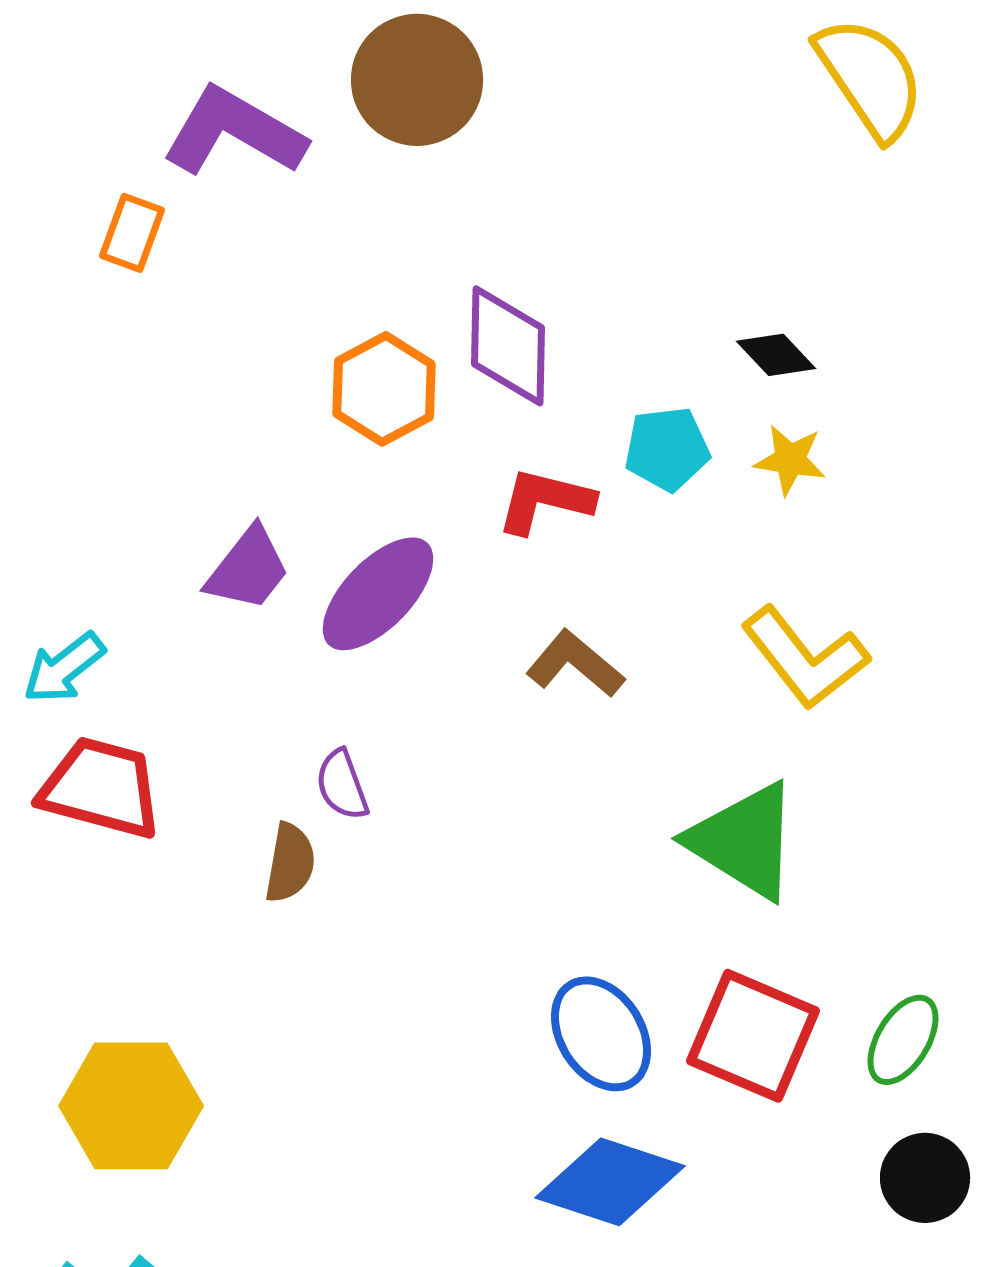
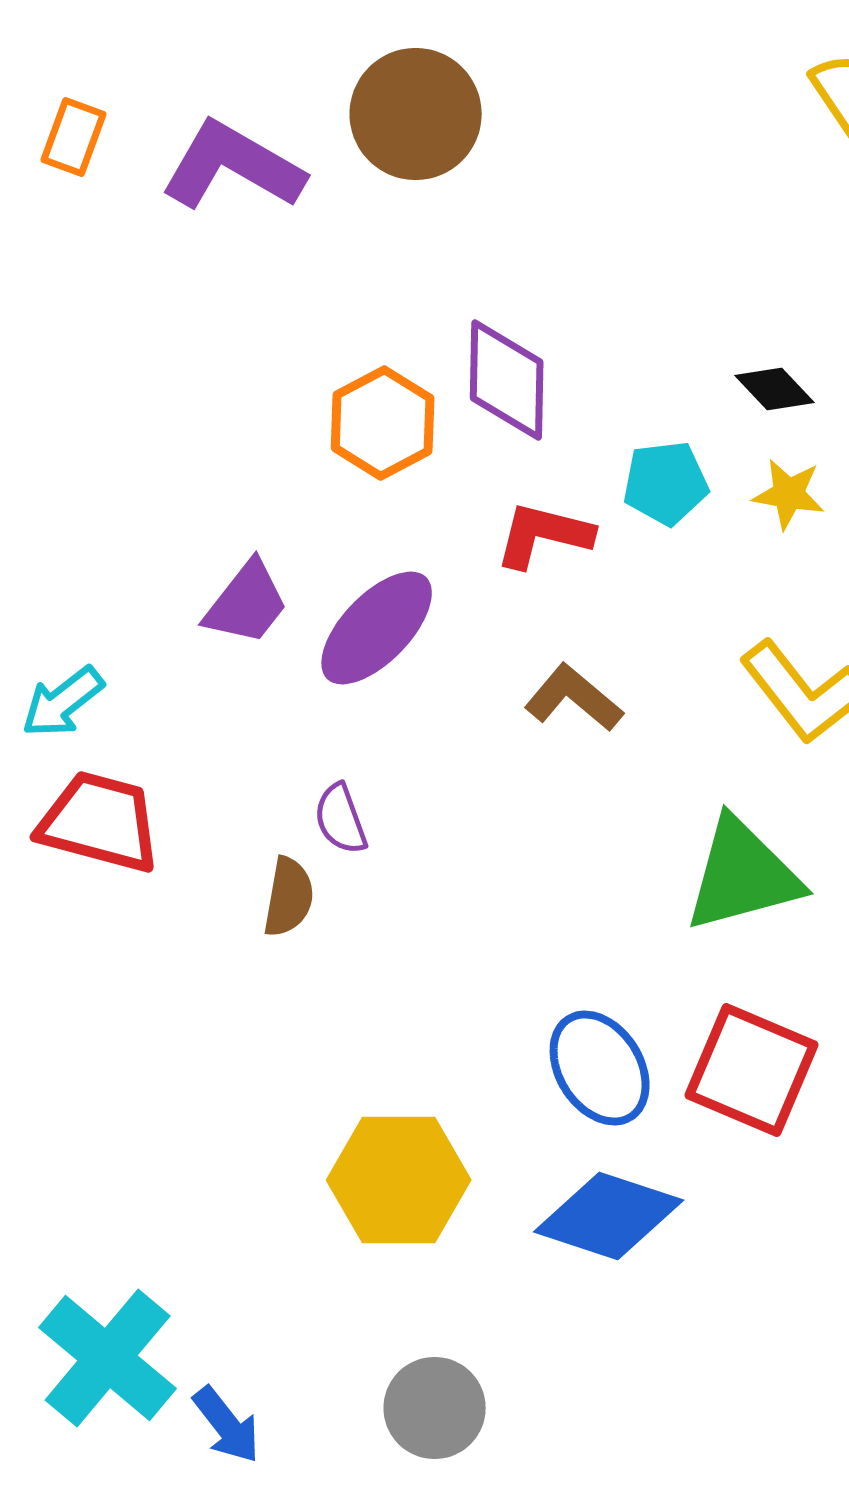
orange rectangle: (132, 233) -> (74, 137), moved
green triangle: (744, 841) -> (743, 875), turned -47
yellow hexagon: (131, 1106) -> (399, 1180), moved

